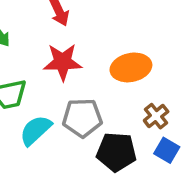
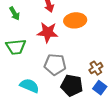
orange ellipse: (131, 67) -> (75, 20), moved
cyan semicircle: (36, 130) -> (29, 86), moved, turned 60

